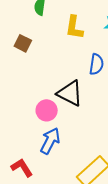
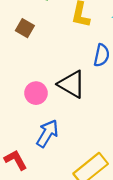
pink circle: (47, 110) -> (36, 93), moved

